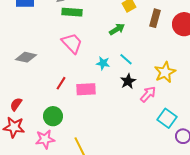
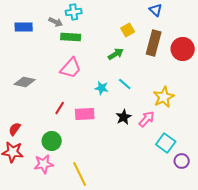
brown rectangle: (155, 18) -> (154, 43), size x1.4
pink trapezoid: (72, 43) -> (71, 68), turned 85
black star: (128, 81) -> (124, 117), moved

